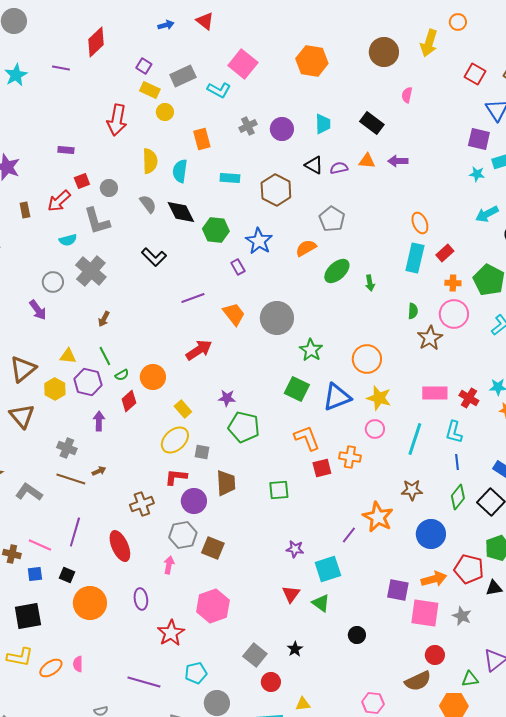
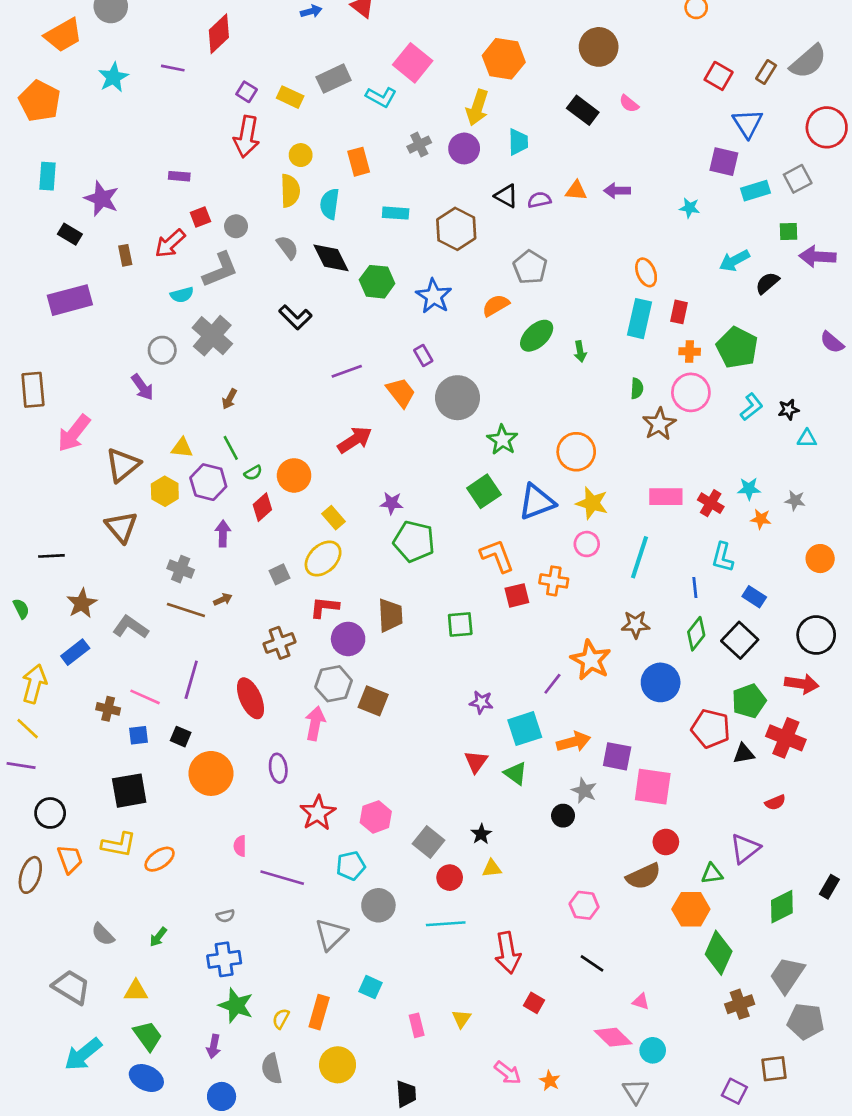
yellow arrow: (429, 43) -> (477, 108), moved
purple square: (144, 66) -> (247, 92), moved
pink semicircle: (407, 95) -> (629, 104), turned -63
yellow circle: (165, 112) -> (301, 155), moved
black rectangle: (372, 123) -> (583, 110), moved
cyan star: (477, 174) -> (690, 208), moved
gray L-shape: (97, 221) -> (220, 270), turned -96
red rectangle: (445, 253) -> (679, 312), turned -36
purple rectangle: (238, 267) -> (423, 355), moved
green square: (297, 389) -> (484, 491), turned 30
cyan L-shape: (454, 432) -> (723, 557), moved
gray square: (202, 452) -> (280, 574), moved, turned -35
pink arrow: (169, 565) -> (315, 723), size x1.4
orange arrow: (434, 579) -> (574, 742), moved
pink hexagon: (213, 606) -> (376, 817), moved, size x0.7
gray star: (462, 616) -> (584, 791), moved
pink semicircle: (78, 664) -> (240, 846), moved
yellow triangle: (303, 704) -> (492, 868), moved

